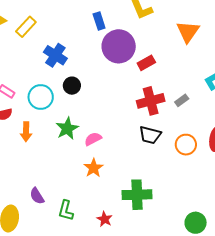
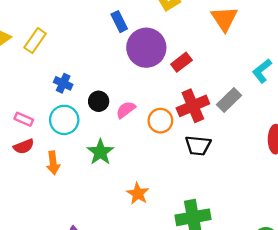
blue cross: (55, 55) -> (63, 83), moved, size x0.7
gray rectangle: (182, 100) -> (229, 100), size x1.5
pink semicircle: (93, 139) -> (126, 110), moved
orange circle: (186, 145) -> (160, 121), moved

